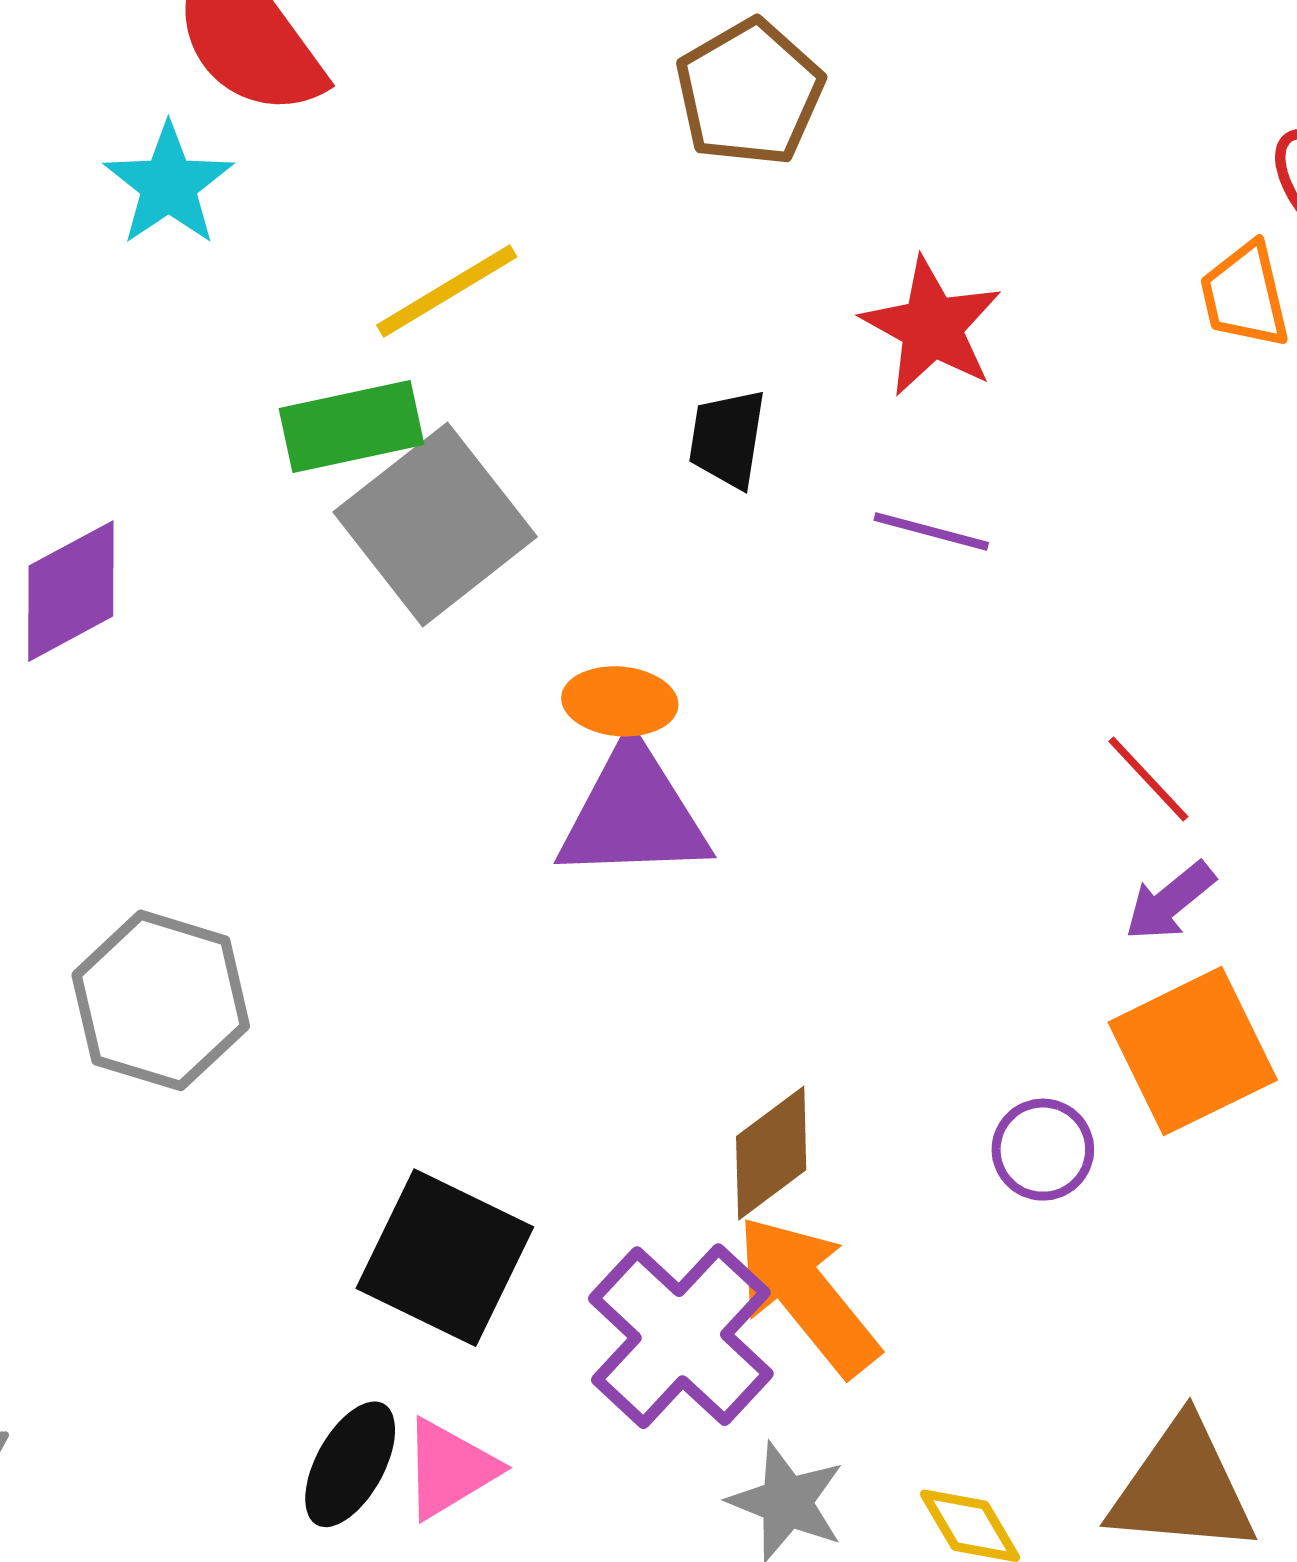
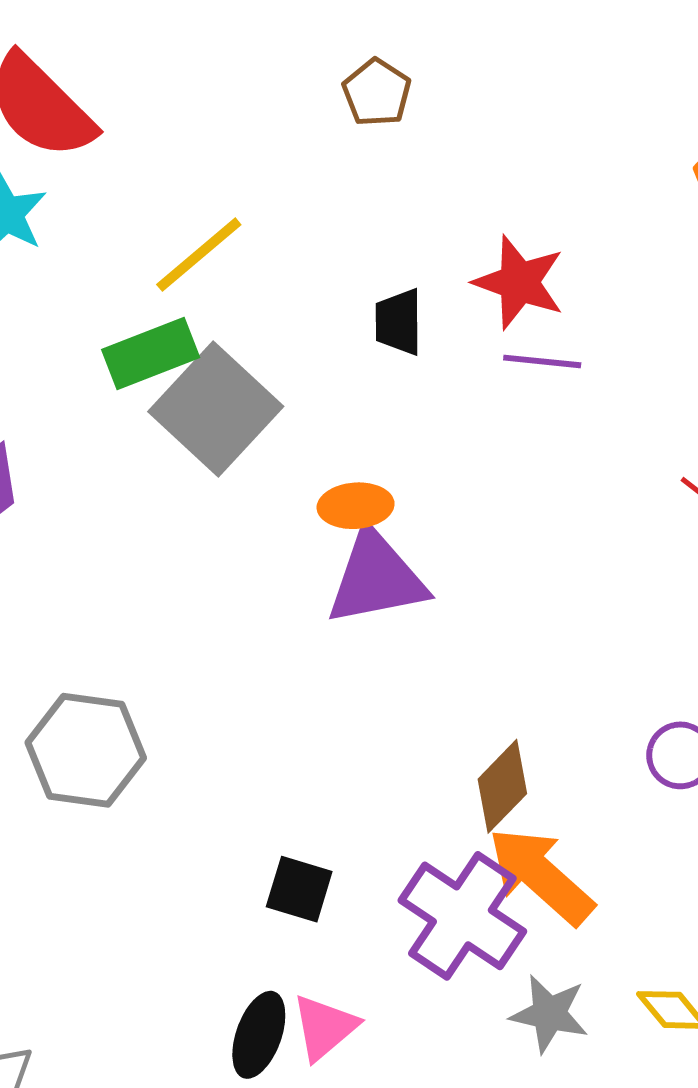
brown pentagon: (749, 93) -> (377, 93), size x0.7
red star: (932, 327) -> (519, 282), moved
black square: (445, 1258) -> (299, 889), size x0.6

